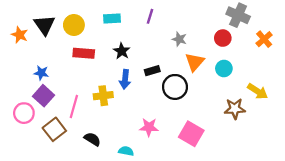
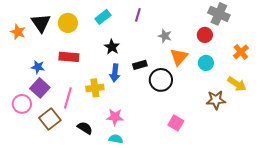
cyan rectangle: (112, 18) -> (103, 17), turned -35
orange cross: (264, 39) -> (241, 52), moved
red rectangle: (84, 53) -> (69, 57), moved
pink star: (149, 127) -> (115, 117), moved
pink square: (191, 134) -> (176, 123), size x0.7

